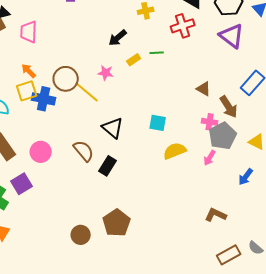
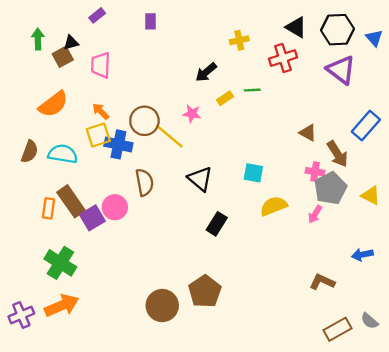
brown semicircle: (84, 151) -> (144, 182), moved, turned 30
black rectangle: (108, 166) -> (217, 224), moved
blue arrow: (246, 177) -> (362, 255), moved, turned 42
purple square: (22, 184) -> (92, 218), moved
brown circle: (81, 235) -> (162, 306), size x1.4

